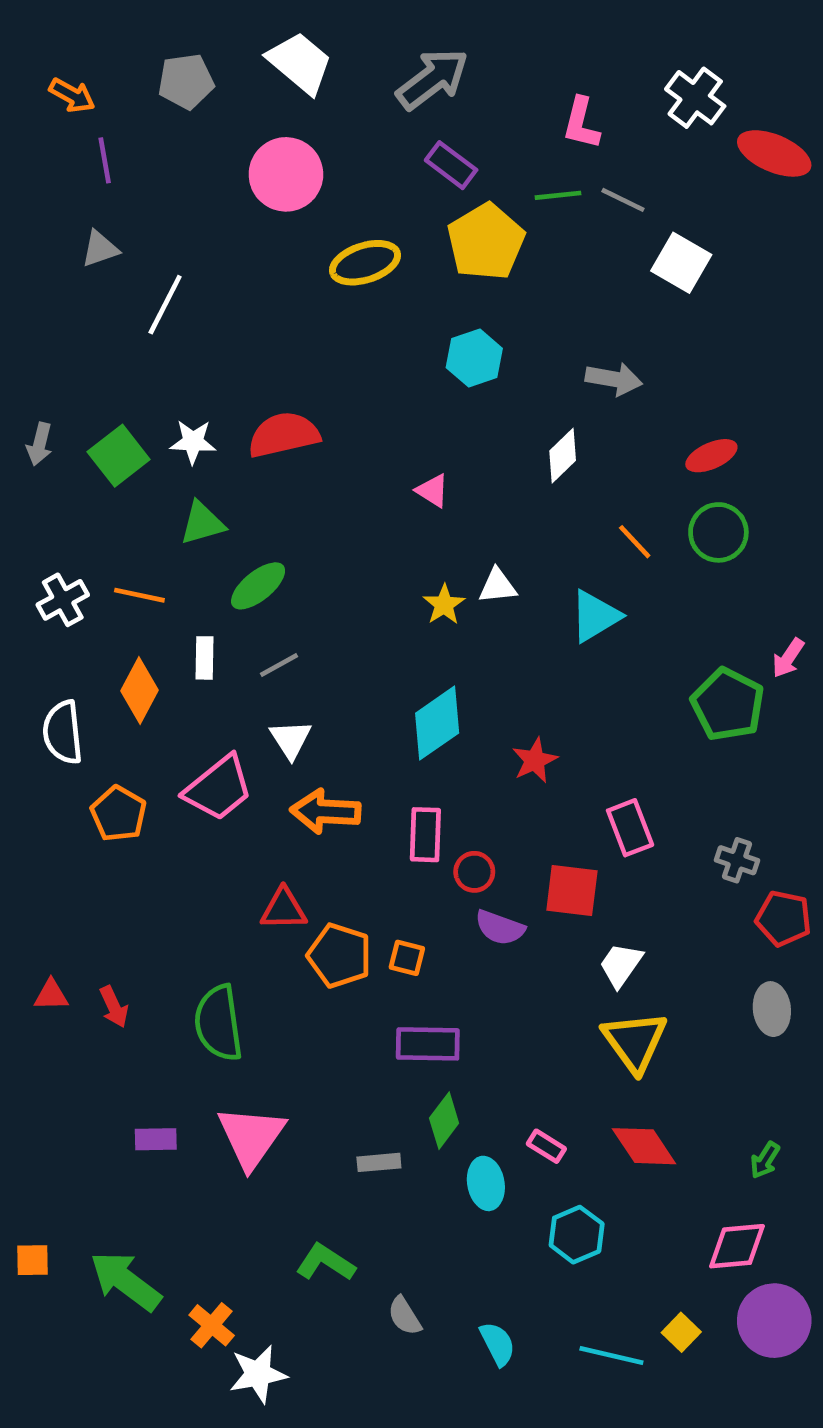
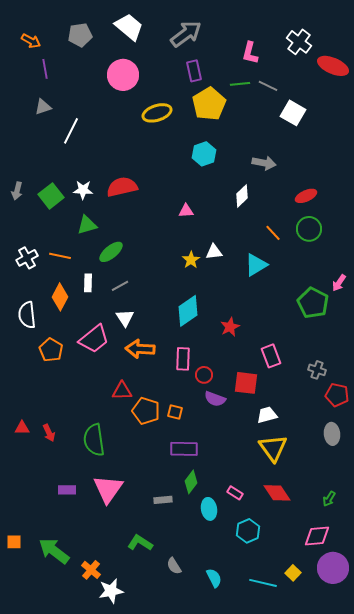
purple rectangle: (451, 165) -> (194, 71), turned 40
pink triangle: (432, 491) -> (186, 211), turned -35
white trapezoid: (621, 965) -> (267, 415), turned 40

